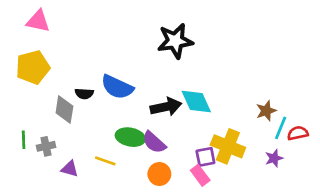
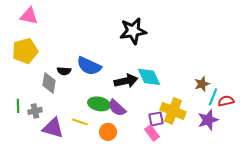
purple star: (274, 158) -> (208, 120), size x1.5
purple triangle: (70, 169) -> (53, 128), size x1.6
orange circle: (159, 174) -> (108, 132), moved

